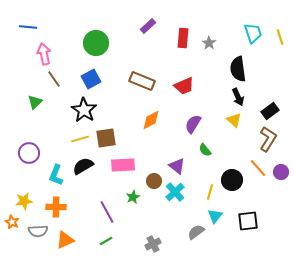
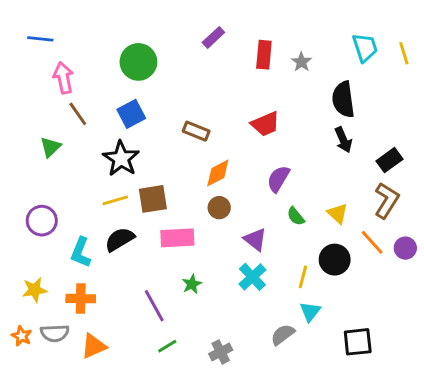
brown rectangle: (142, 81) -> (196, 131), moved, size x0.7
yellow triangle: (234, 120) -> (338, 213), moved
brown circle: (154, 181) -> (219, 208), moved
black square: (248, 221) -> (358, 342), moved
orange star: (12, 222) -> (22, 336), moved
green line: (106, 241) -> (167, 346), moved

